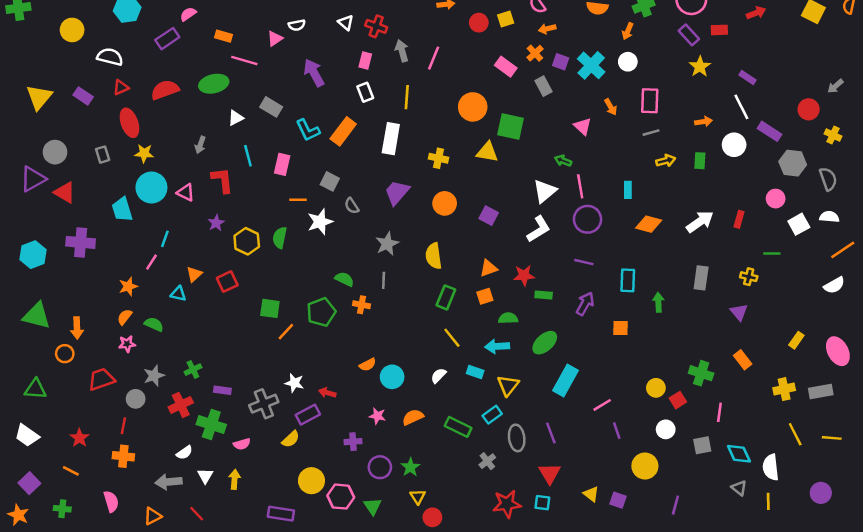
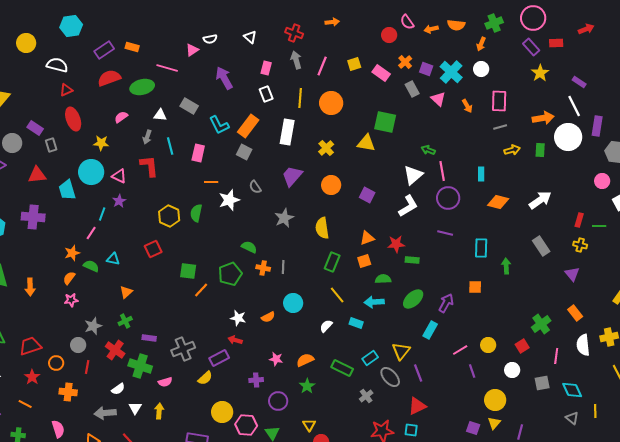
pink semicircle: (188, 14) -> (121, 117), moved
yellow square: (506, 19) -> (354, 64), moved
red circle: (479, 23) -> (389, 35), moved
red cross: (376, 26) -> (294, 33), moved
orange arrow: (547, 29) -> (431, 29), moved
orange rectangle: (224, 36) -> (132, 47), moved
red semicircle: (165, 90) -> (109, 78), moved
purple rectangle: (83, 96) -> (35, 128), moved
orange circle: (473, 107) -> (331, 103), moved
white triangle: (236, 118) -> (160, 115), turned 32
orange arrow: (704, 122) -> (543, 118), size x1.5
pink triangle: (583, 126) -> (438, 99), moved
purple rectangle: (769, 131) -> (597, 126), turned 66
gray arrow: (200, 145) -> (147, 137), moved
white circle: (734, 145) -> (568, 137), size x1.4
yellow star: (144, 153) -> (101, 143), moved
yellow cross: (438, 158) -> (326, 148), turned 35
gray square: (330, 181) -> (244, 152), moved
red triangle: (65, 192) -> (37, 175), moved, turned -36
red rectangle: (739, 219) -> (579, 220), moved
purple star: (216, 223) -> (119, 201), moved
orange triangle: (194, 274) -> (126, 292), moved
gray rectangle: (701, 278) -> (541, 246), turned -42
gray line: (384, 280) -> (283, 267), moved
purple arrow: (585, 304) -> (446, 303), moved
green semicircle: (154, 324) -> (91, 266), moved
orange circle: (65, 354) -> (56, 363), moved
green cross: (701, 373) -> (541, 324), turned 36
cyan circle: (392, 377) -> (293, 303), moved
red trapezoid: (101, 379) -> (30, 346), moved
cyan rectangle: (566, 381) -> (430, 330), size x0.7
white star: (294, 383) -> (238, 318), moved
yellow triangle: (508, 385) -> (401, 351), moved
yellow circle: (656, 388) -> (488, 345), moved
red cross: (181, 405) -> (115, 350), turned -30
red line: (123, 426) -> (87, 367), moved
gray ellipse: (517, 438) -> (390, 377), turned -35
green star: (410, 467) -> (307, 386), moved
white semicircle: (771, 467) -> (583, 345), moved
red triangle: (550, 473) -> (417, 406), turned 36
yellow triangle: (591, 494) -> (494, 423), moved, turned 32
yellow line: (768, 501) -> (595, 411), moved

